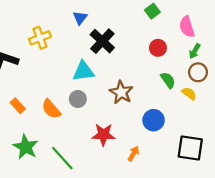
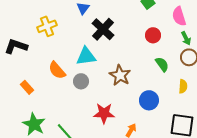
green arrow: (195, 51) -> (186, 38), turned -56
yellow semicircle: (189, 93) -> (183, 86), moved, turned 56
orange semicircle: (51, 109) -> (57, 70), moved

